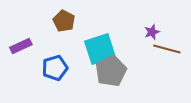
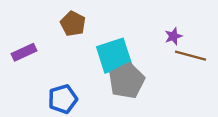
blue pentagon: (55, 68) -> (63, 99), moved

